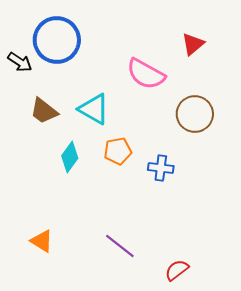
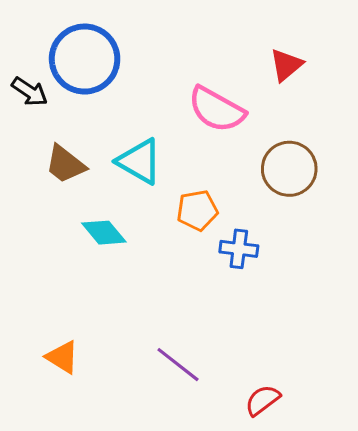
orange pentagon: (118, 151) -> (197, 210), moved
cyan diamond: (70, 157) -> (104, 233), turned -76

